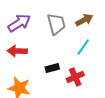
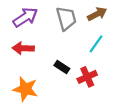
black rectangle: (52, 68) -> (62, 67), turned 48

